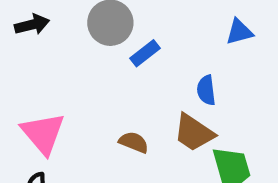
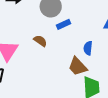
brown semicircle: (134, 142) -> (40, 41), moved

